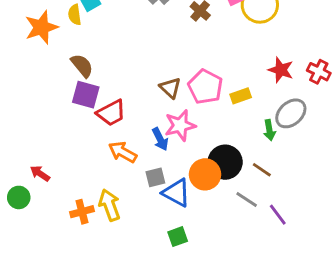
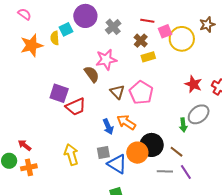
brown semicircle: (82, 66) -> (92, 74), moved
yellow rectangle: (241, 96) -> (148, 57), moved
pink star: (180, 125) -> (106, 60), moved
orange arrow: (123, 152) -> (126, 122), moved
gray line: (247, 199) -> (165, 171), turned -35
yellow arrow: (109, 205) -> (71, 155), moved
orange cross: (82, 212) -> (29, 167), moved
purple line: (278, 215) -> (186, 172), moved

